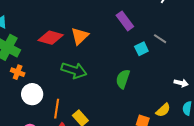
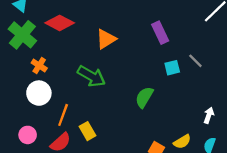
red diamond: (51, 38) -> (60, 23), moved
orange cross: (18, 72) -> (39, 66), moved
white arrow: (181, 83) -> (209, 115), turned -96

